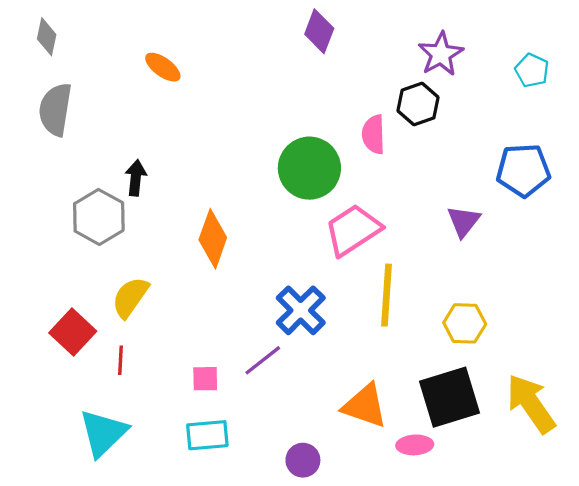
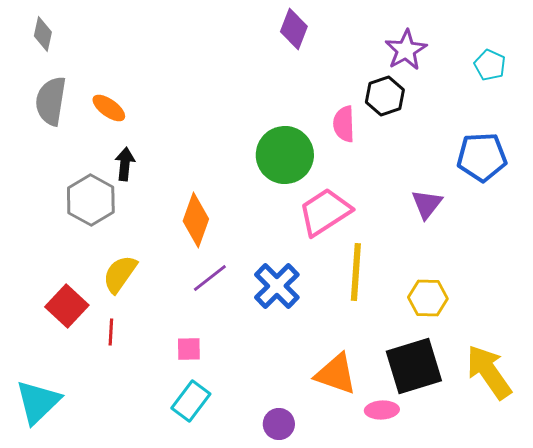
orange ellipse: (163, 67) -> (109, 108), moved
purple line: (263, 360) -> (210, 278), moved
cyan triangle: (103, 433) -> (38, 402), moved
cyan rectangle: (207, 435) -> (191, 401), turned -48

